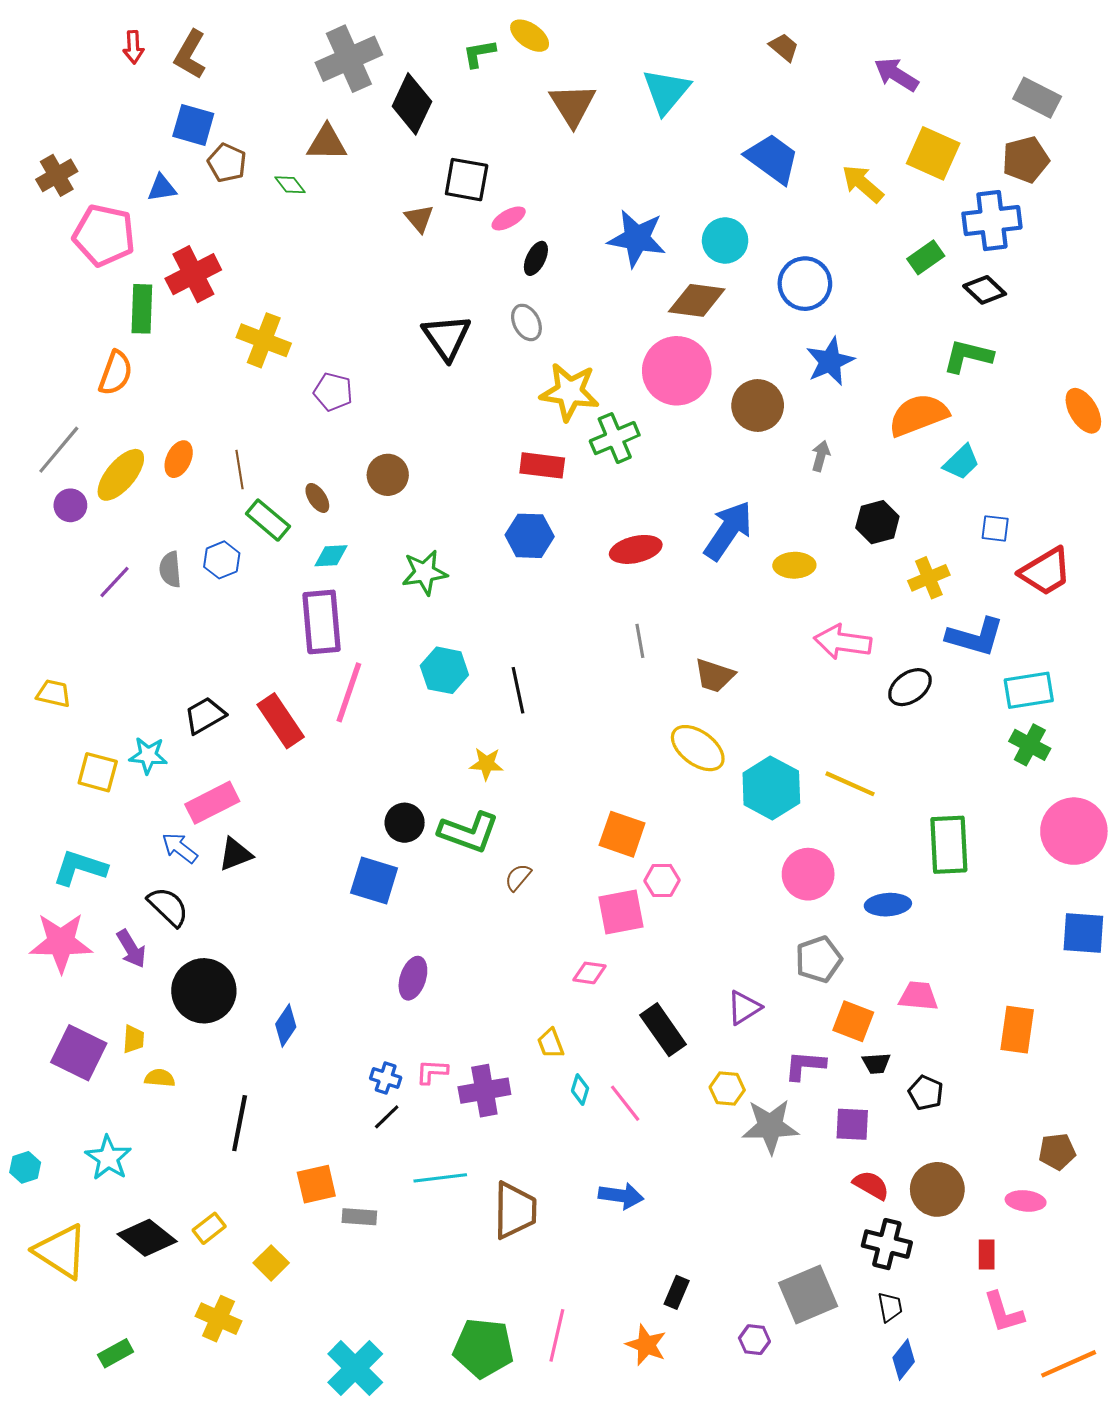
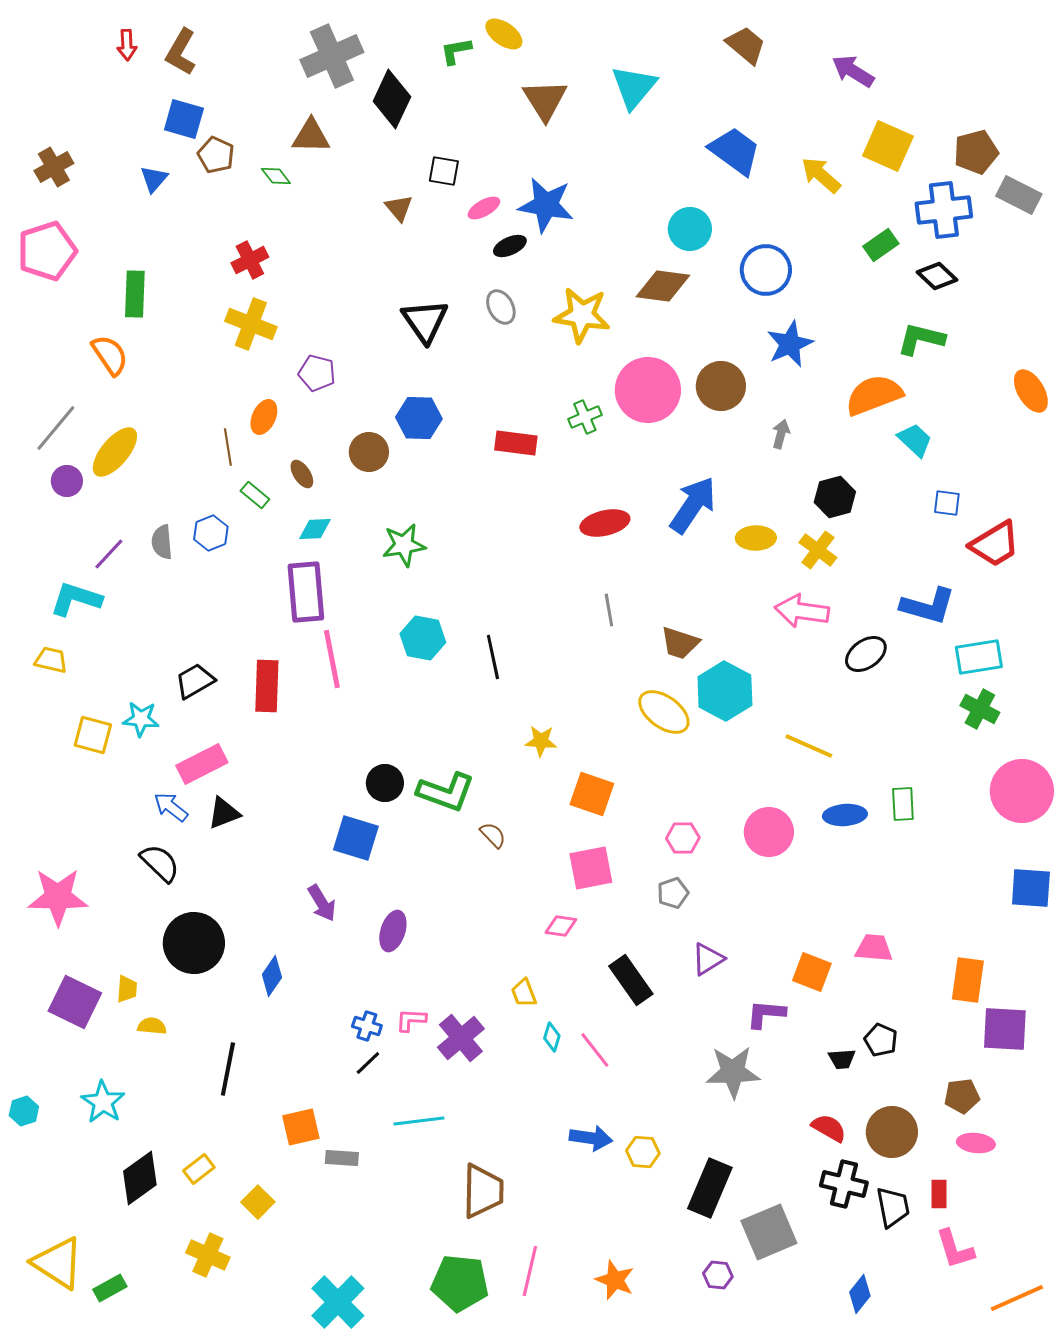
brown trapezoid: (784, 47) -> (746, 45), size x1.4
gray rectangle: (1037, 98) -> (1019, 195), moved
black square: (467, 180) -> (444, 171), size x0.7
blue triangle: (162, 188) -> (154, 179), turned -40
pink pentagon: (104, 235) -> (47, 251), moved, turned -30
blue star: (637, 238) -> (546, 205), moved
black ellipse: (536, 258) -> (510, 246), turned 40
red cross: (193, 274) -> (250, 260), moved, size x0.7
pink circle: (677, 371) -> (648, 390), moved
orange semicircle: (116, 373) -> (110, 355), turned -54
yellow star: (570, 392) -> (582, 315), moved
green cross: (615, 438) -> (585, 417), size x0.7
orange ellipse: (179, 459) -> (264, 417), moved
cyan trapezoid: (961, 462) -> (915, 440), turned -93
green rectangle: (268, 520) -> (255, 495), size x0.7
blue hexagon: (530, 536) -> (419, 418), moved
yellow cross: (929, 578) -> (818, 550), moved, turned -30
pink line: (349, 692) -> (332, 659), turned -30
red rectangle: (281, 721) -> (267, 686), turned 36
yellow star: (487, 764) -> (541, 741), moved
cyan hexagon: (771, 788) -> (725, 691), moved
green rectangle: (949, 845) -> (903, 804), size x0.6
cyan L-shape: (80, 868) -> (76, 599), moved
brown semicircle: (518, 877) -> (493, 835), turned 96
pink hexagon: (662, 880) -> (683, 838), moved
blue ellipse: (888, 905) -> (845, 815), moved
purple arrow: (131, 949) -> (322, 903), moved
gray pentagon: (819, 959) -> (673, 893), moved, size x0.7
black trapezoid: (876, 1063) -> (842, 1059), moved
yellow hexagon: (727, 1089) -> (643, 1152), moved
purple cross: (484, 1091) -> (461, 1038), turned -30
purple square: (852, 1124) -> (1005, 1029), moved, size x1.4
brown pentagon: (1057, 1152) -> (962, 1096), moved
brown trapezoid: (515, 1210) -> (483, 1191), moved
black diamond: (147, 1238) -> (140, 1178), turned -74
yellow triangle: (61, 1251) -> (58, 1263), moved
black rectangle: (677, 1292) -> (710, 1188), moved, size x1.8
black trapezoid: (890, 1307) -> (893, 1207), moved, size x1.4

